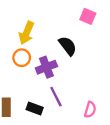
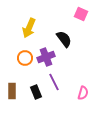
orange circle: (22, 58) -> (25, 58), moved
black rectangle: (35, 108) -> (36, 92), turned 48

